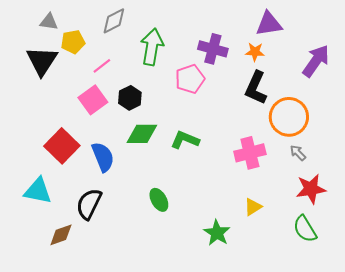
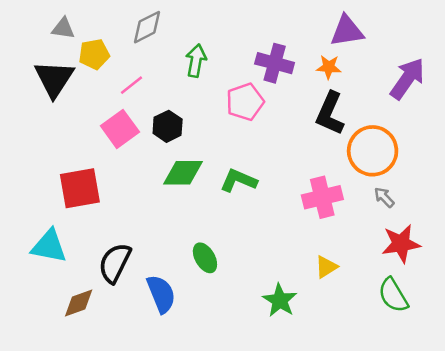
green arrow: (152, 47) -> (196, 61), size x0.7
red square: (62, 146) -> (80, 188), turned 36
blue semicircle: (103, 157) -> (161, 294), moved

